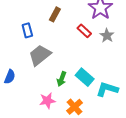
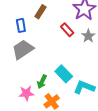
blue rectangle: (27, 30) -> (21, 25), moved
green arrow: (62, 79) -> (42, 82), moved

